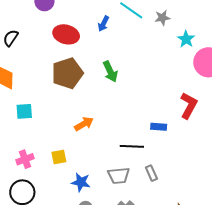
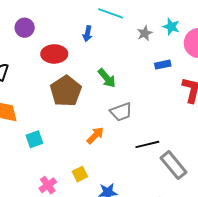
gray star: (162, 18) -> (145, 33), moved
blue rectangle: (159, 127) -> (163, 65), moved
gray rectangle: (151, 173) -> (173, 165), size x1.8
gray trapezoid: (119, 176) -> (121, 112), moved

